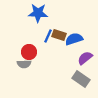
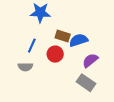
blue line: (48, 36) -> (32, 46), moved
red circle: (29, 52) -> (55, 54), moved

